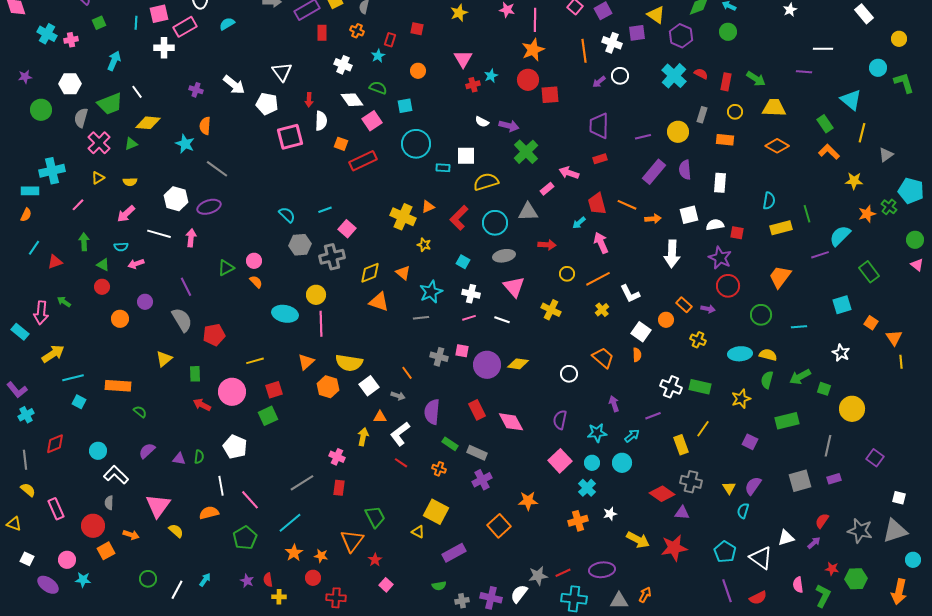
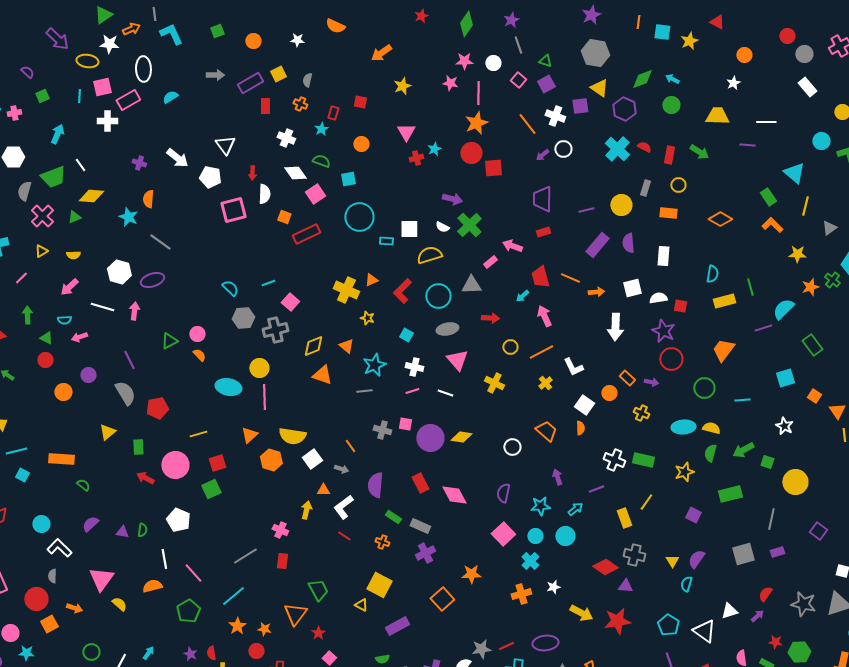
orange line: (584, 51) -> (527, 124), turned -30
yellow trapezoid: (774, 108) -> (717, 116), moved
white semicircle: (482, 122) -> (442, 227), moved

